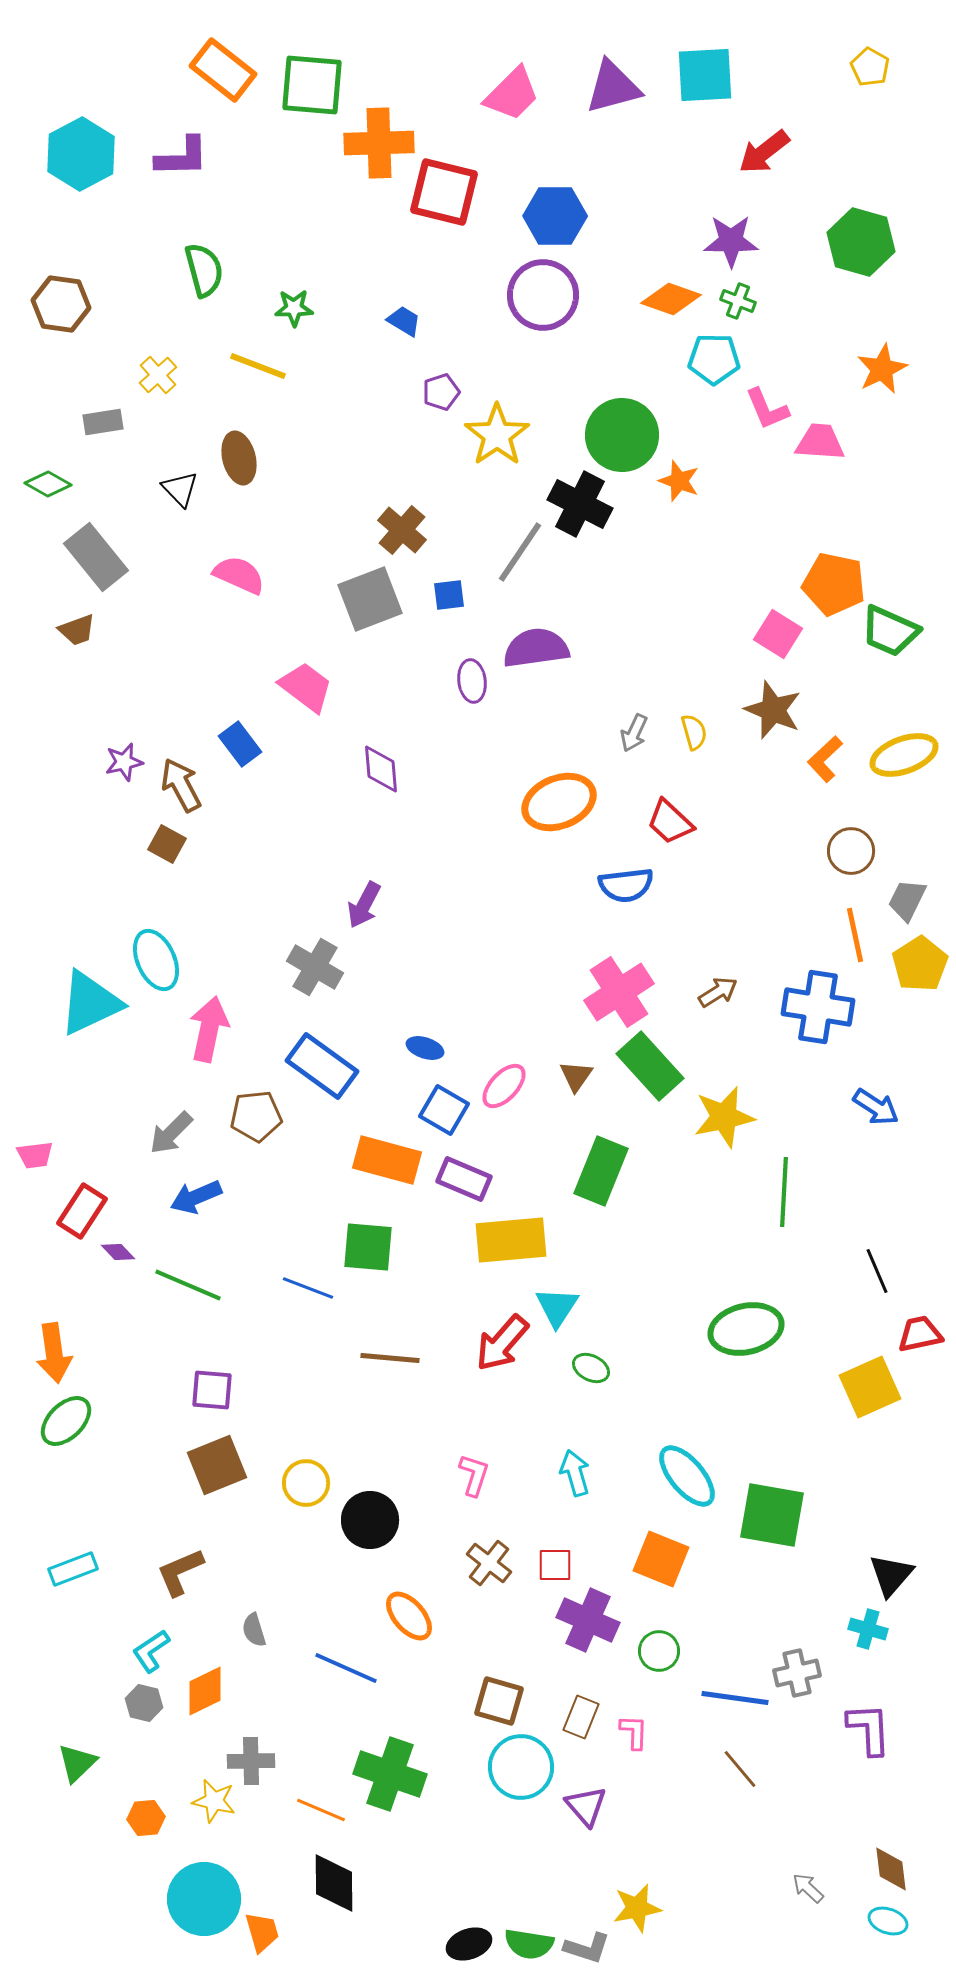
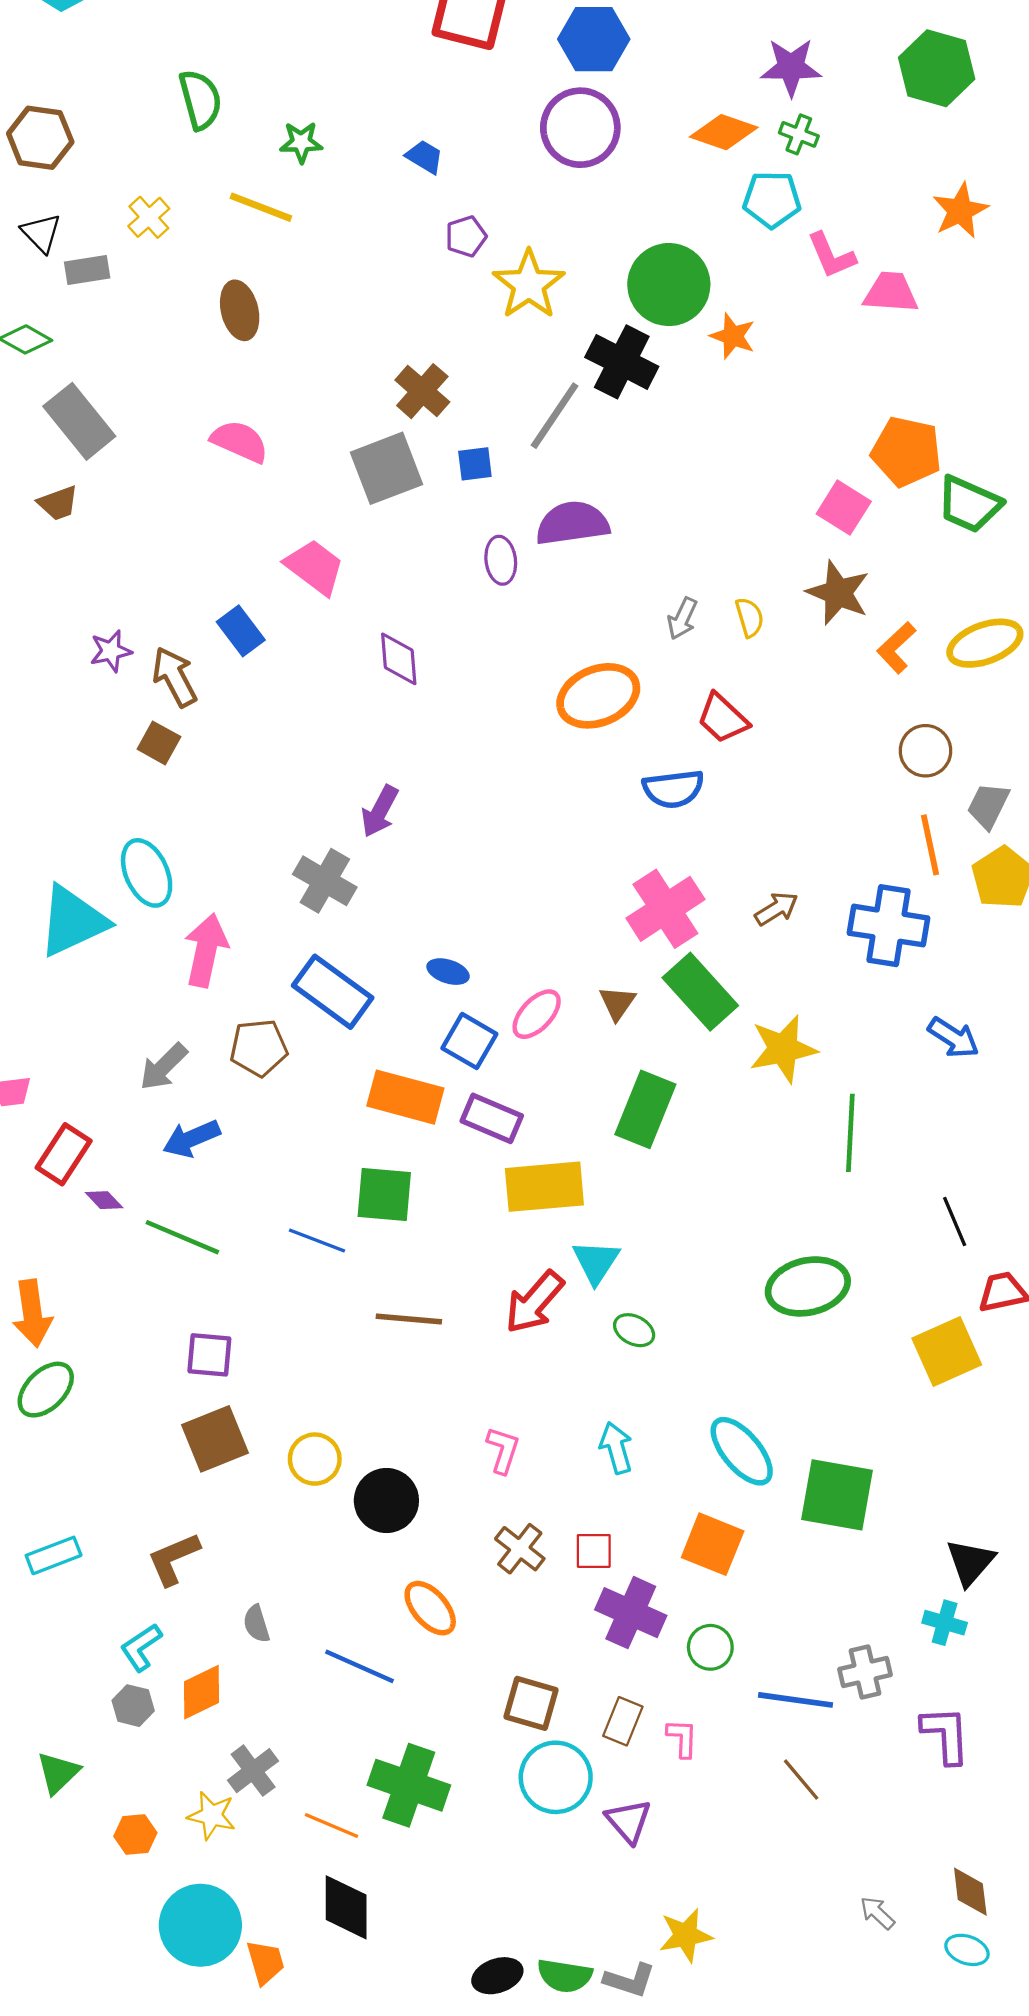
black triangle: (180, 489) -> (41, 233), moved
gray cross: (251, 1761) -> (253, 1771), turned -36

